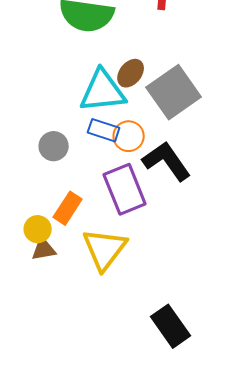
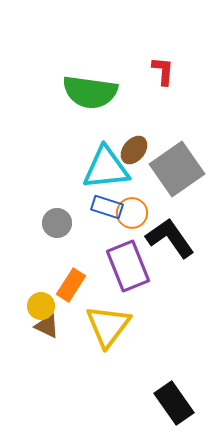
brown triangle: (44, 249) -> (47, 326), turned 36

